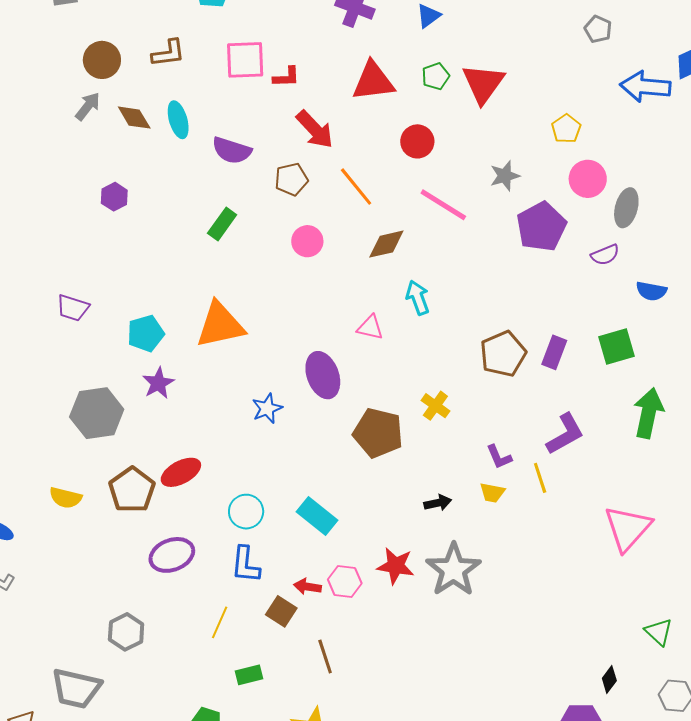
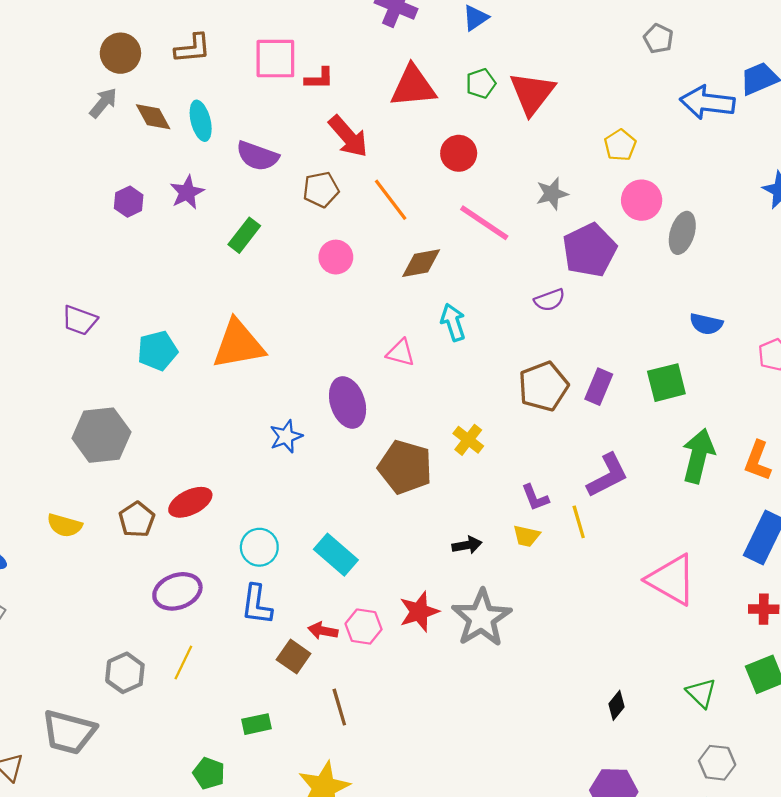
purple semicircle: (605, 255) -> (550, 300), moved
purple star: (158, 383) -> (187, 192), moved
brown pentagon: (132, 490) -> (137, 520), size x0.7
pink triangle: (628, 528) -> (672, 580), turned -44
red star: (396, 566) -> (419, 612), turned -30
yellow line: (220, 622) -> (183, 662), moved
black diamond: (609, 679) -> (617, 705), moved

